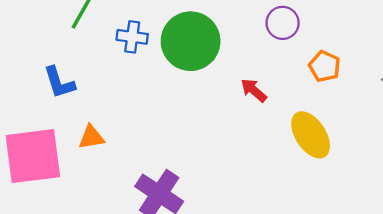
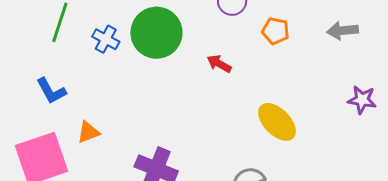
blue cross: (132, 37) -> (106, 39), turned 32
yellow ellipse: (311, 135) -> (277, 122), moved

